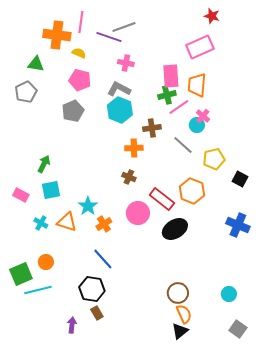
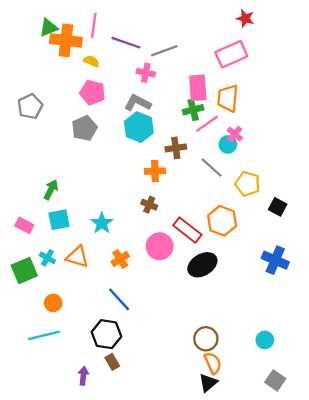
gray line: (124, 27) -> (164, 51), moved
green triangle: (36, 64) -> (49, 28), moved, turned -30
yellow pentagon: (214, 159) -> (247, 184), turned 30
cyan star: (88, 206) -> (102, 223), moved
green square: (21, 274) -> (24, 271), moved

